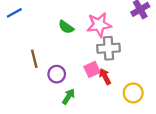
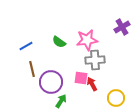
blue line: (14, 13) -> (26, 46), moved
pink square: (92, 69) -> (81, 78), turned 32
purple circle: (57, 74) -> (51, 82), size x1.5

